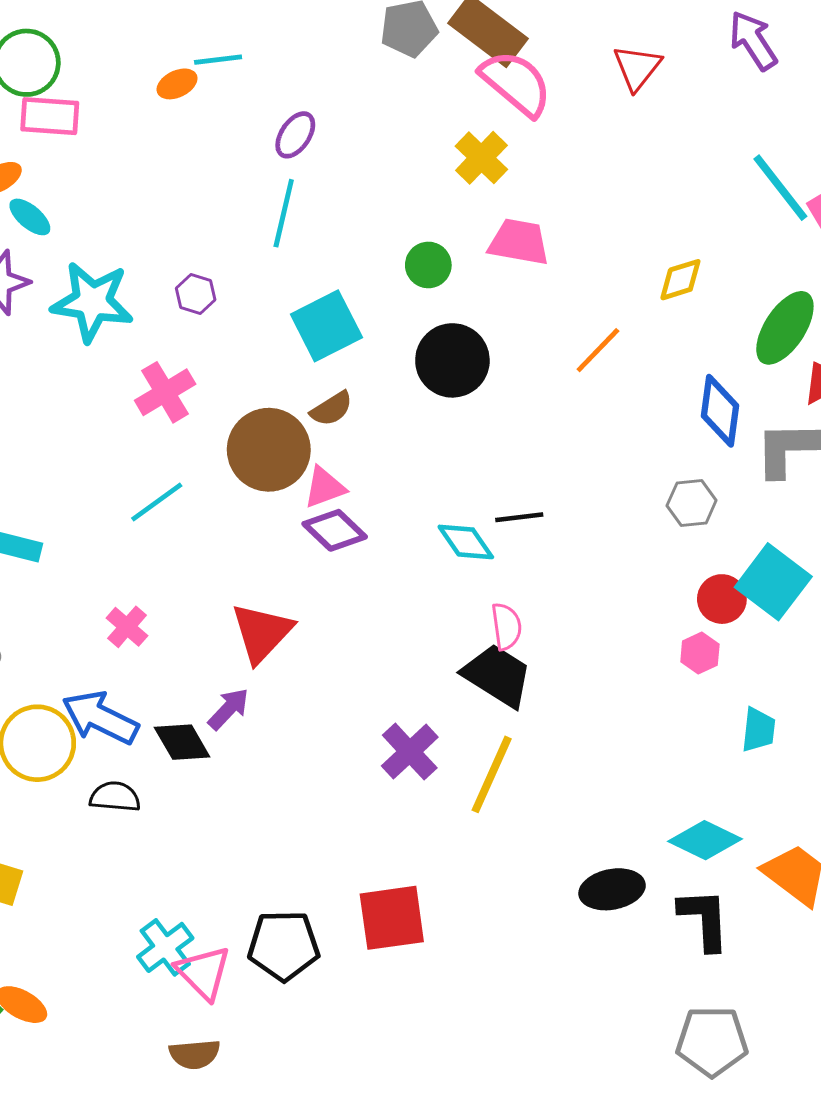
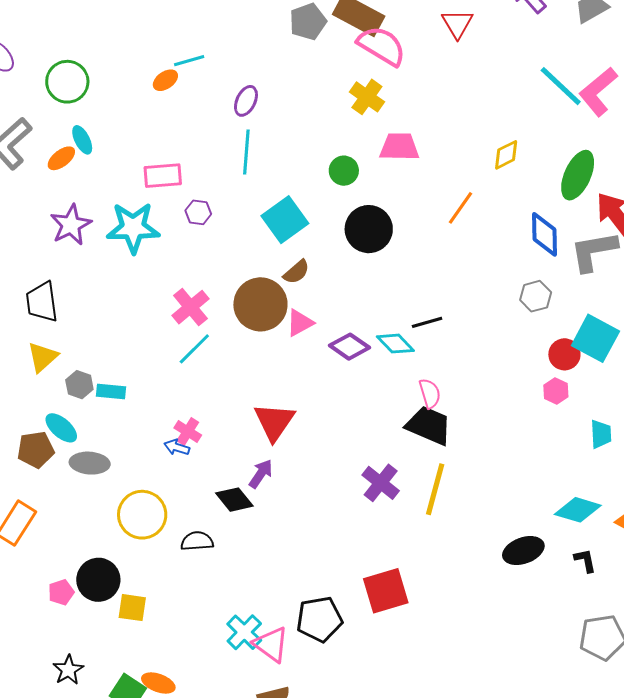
pink rectangle: (50, 116) -> (163, 176), moved
cyan ellipse: (30, 217) -> (82, 140), moved, turned 32
pink cross: (165, 392) -> (191, 307), moved
purple diamond: (335, 530) -> (349, 347), moved
blue arrow: (100, 718) -> (177, 447), moved, size x0.5
black L-shape: (704, 919) -> (585, 560), size x0.6

